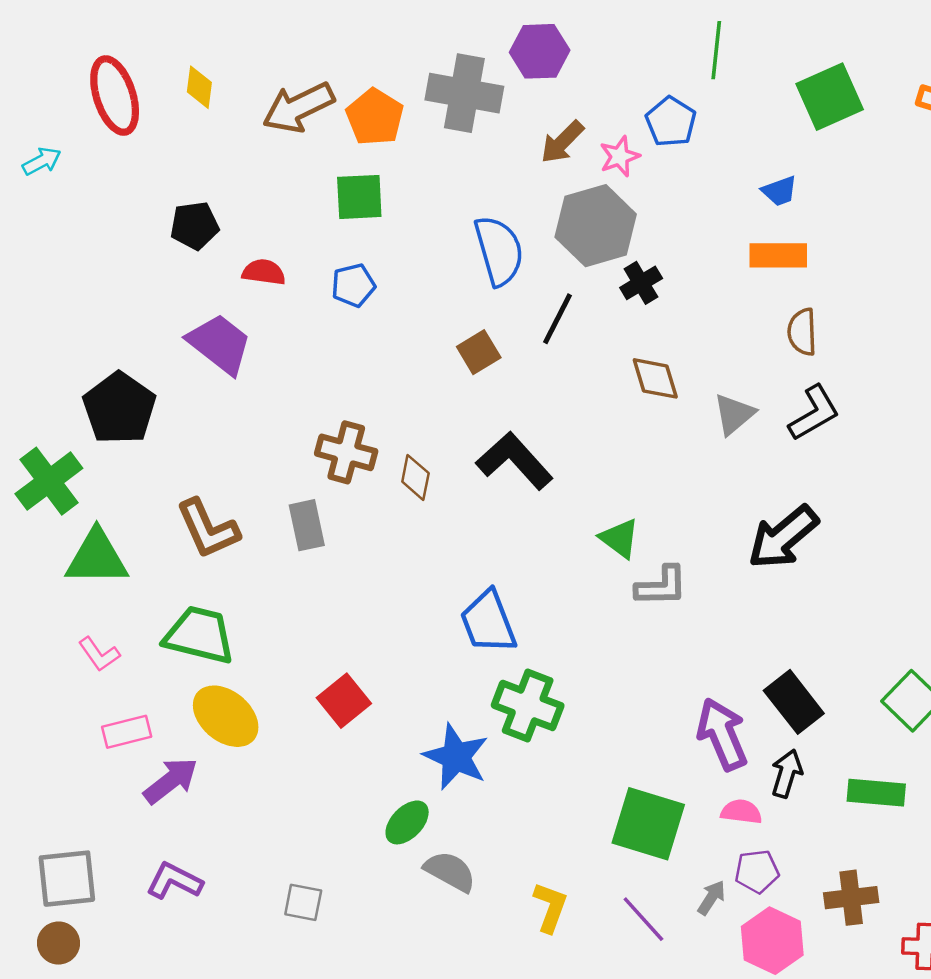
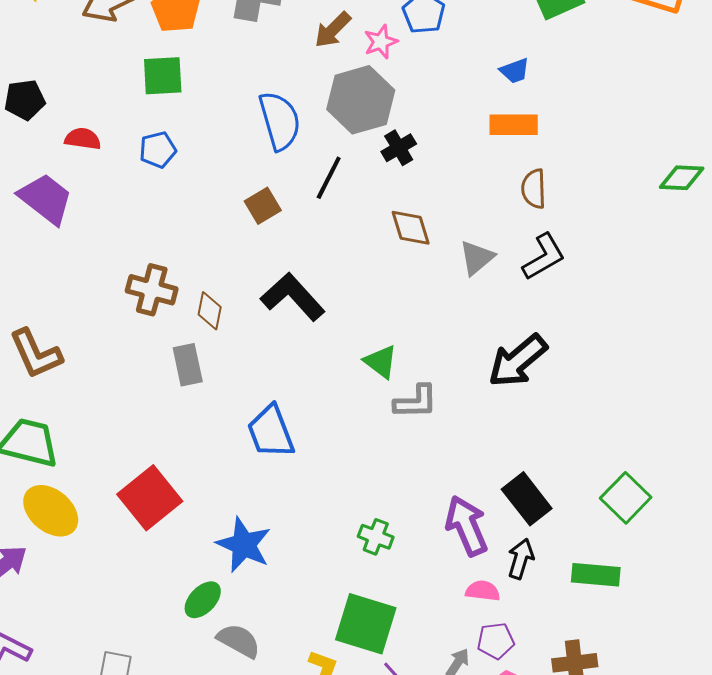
gray rectangle: (307, 525) -> (188, 365), moved
red square: (344, 701) -> (150, 498), size x1.4
green cross: (528, 705) -> (376, 537), moved, size x0.6
green square: (648, 824) -> (366, 624), moved

